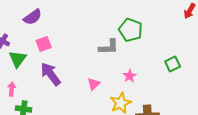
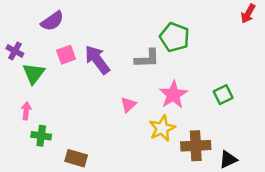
green square: (173, 64) -> (223, 95), moved
purple arrow: (51, 74) -> (97, 60), moved
pink star: (130, 76) -> (173, 95), size x1.6

